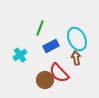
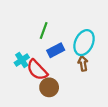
cyan ellipse: (77, 39) -> (84, 43), turned 50
red semicircle: (59, 73) -> (37, 70), moved

